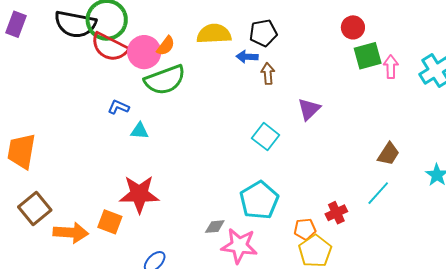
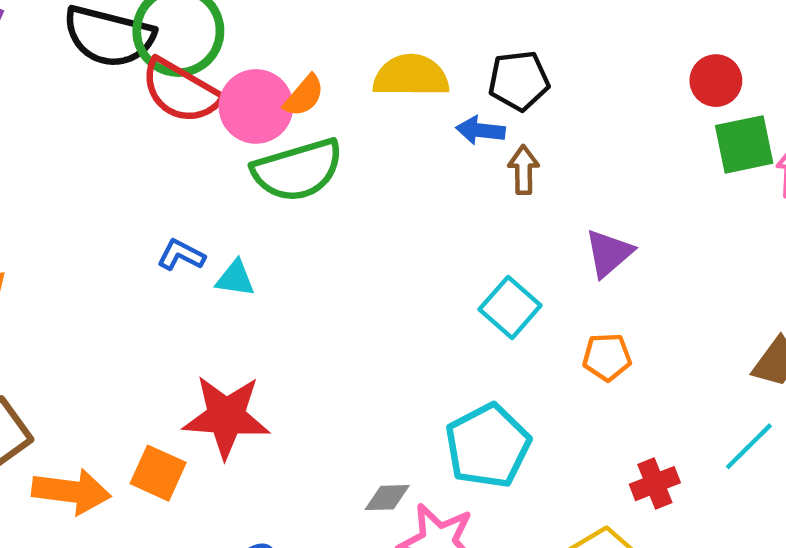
blue L-shape: (118, 107) -> (181, 255), moved
orange pentagon: (305, 229) -> (607, 357), moved

